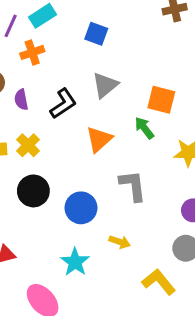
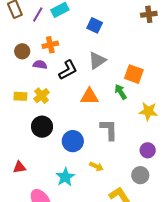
orange cross: (32, 52) -> (50, 45), moved
purple semicircle: (21, 100) -> (40, 65), turned 104
orange triangle: (99, 139) -> (89, 96), turned 36

